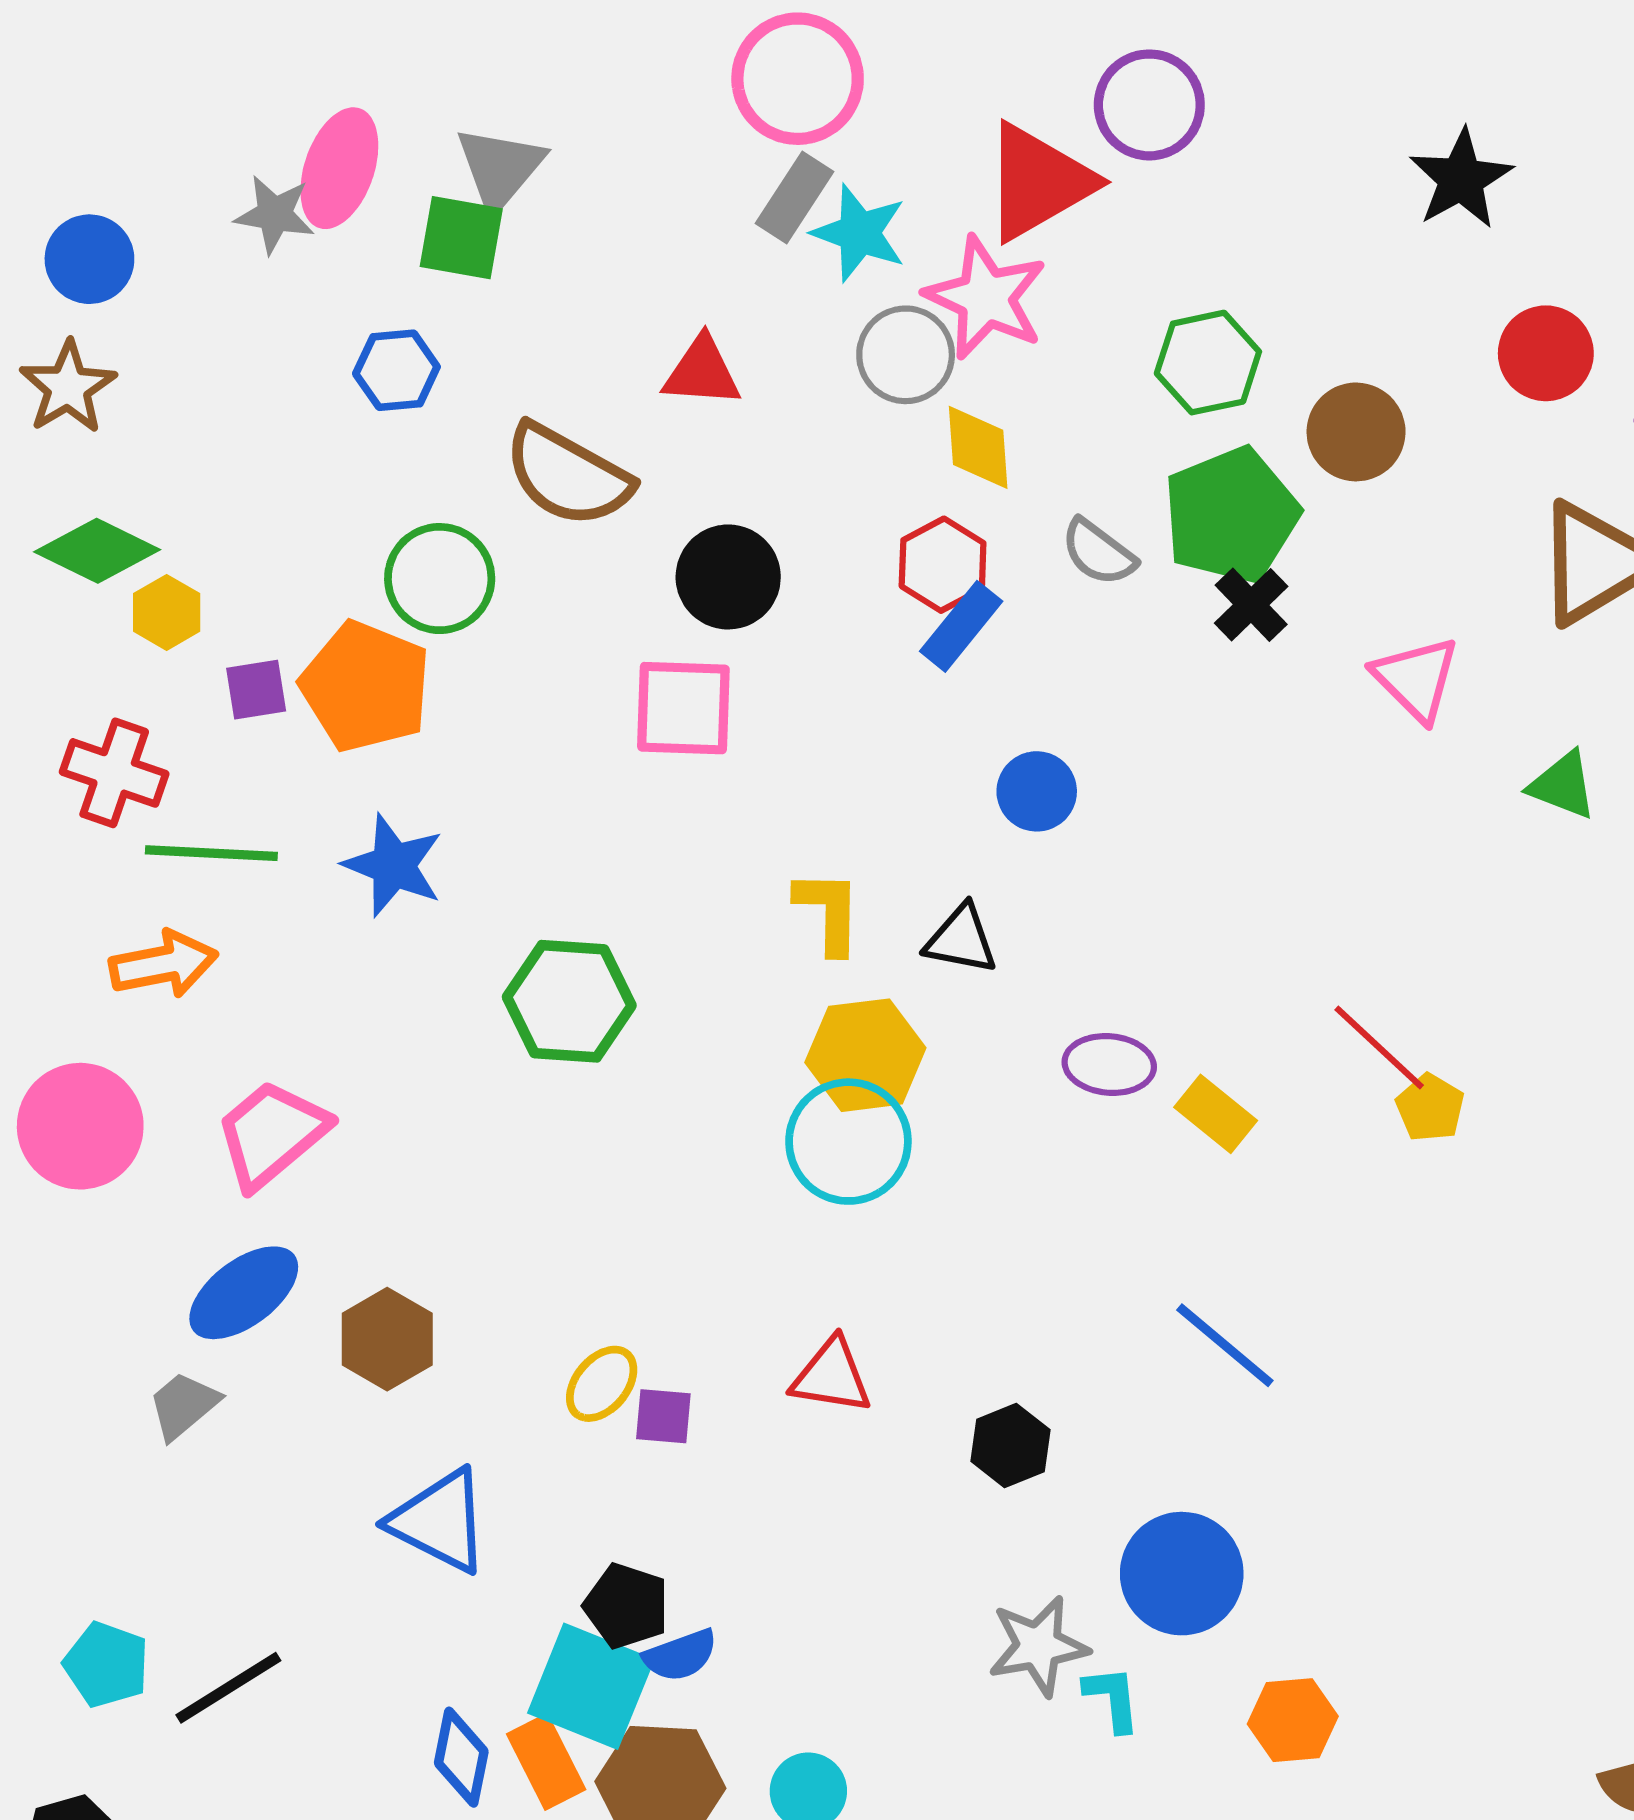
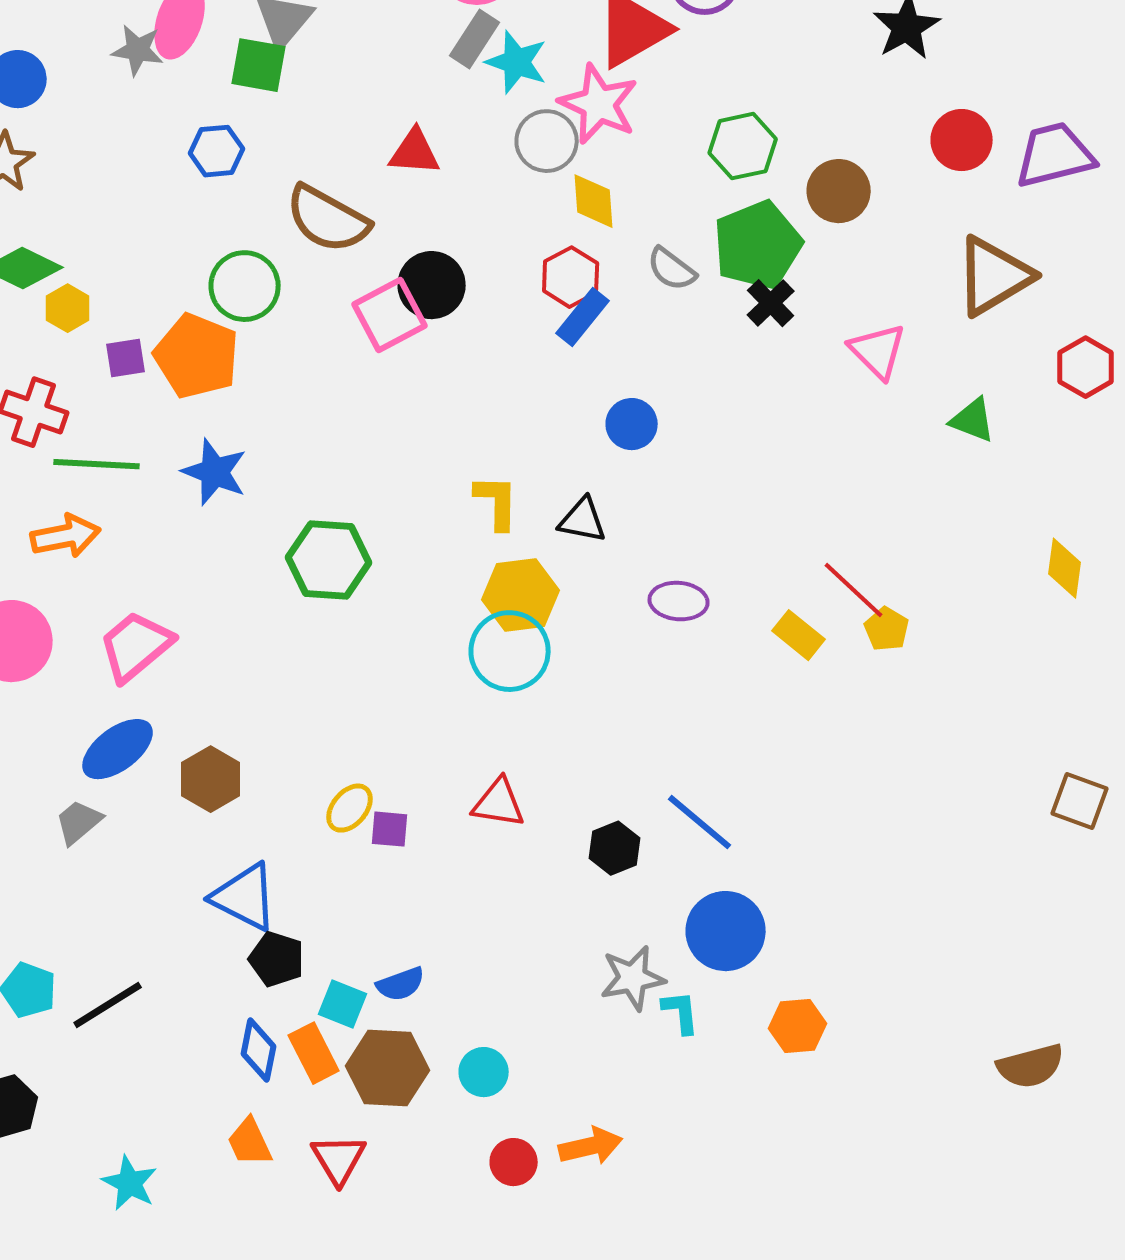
pink square: (683, 708) -> (390, 315), moved, turned -30
yellow rectangle: (1216, 1114) -> (799, 635), moved
blue line: (1225, 1345) -> (700, 822), moved
black pentagon: (626, 1606) -> (277, 959), moved
cyan square: (591, 1686) -> (343, 1004), size x0.6

